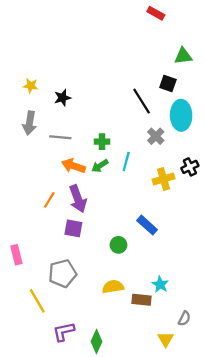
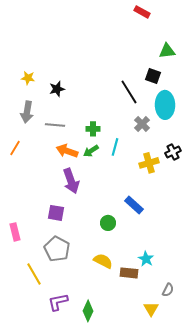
orange line: (49, 200) -> (15, 148), moved
purple square: (73, 228) -> (56, 213), moved
gray pentagon: (62, 273) -> (57, 249), turned -30
yellow semicircle: (113, 287) -> (103, 261), turned 36

